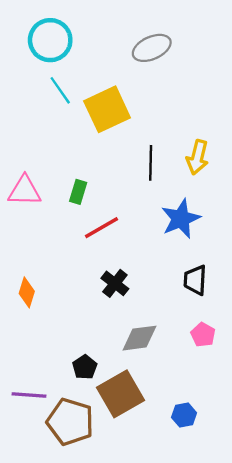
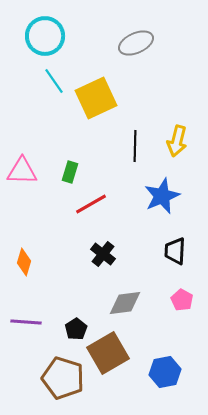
purple line: (29, 395) -> (26, 322), moved
blue hexagon: (184, 415) -> (165, 372), size x1.4

